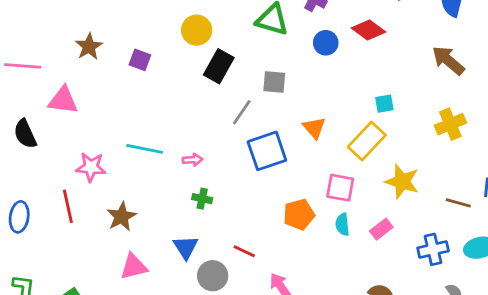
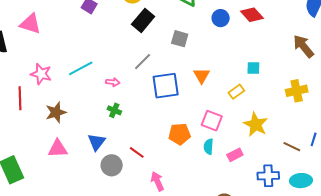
gray line: (242, 112) -> (143, 62), moved
yellow rectangle: (367, 141) -> (236, 92), size x0.6
cyan line: (145, 149) -> (81, 68), turned -50

